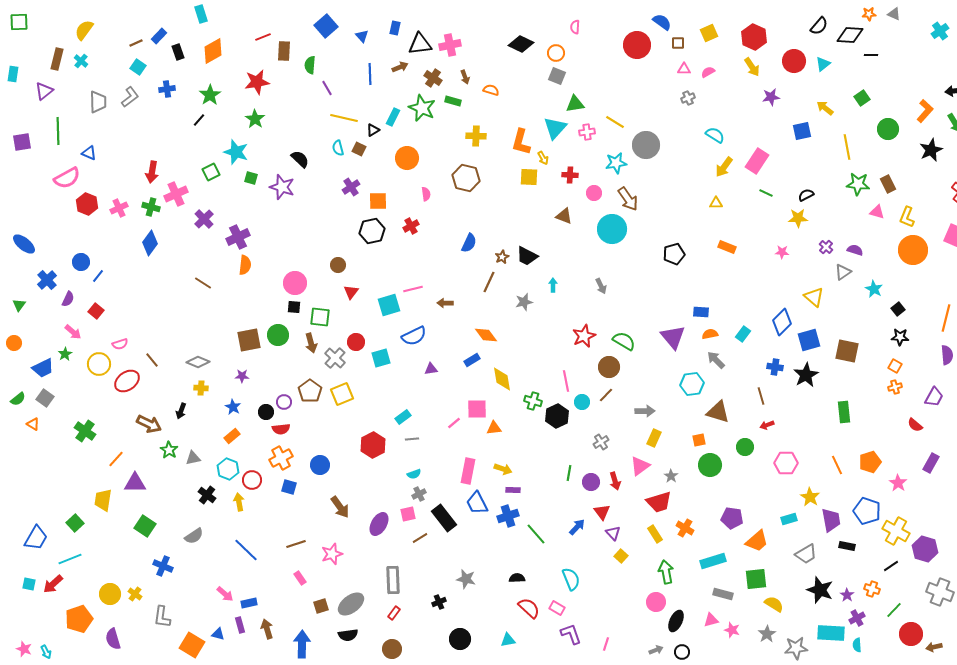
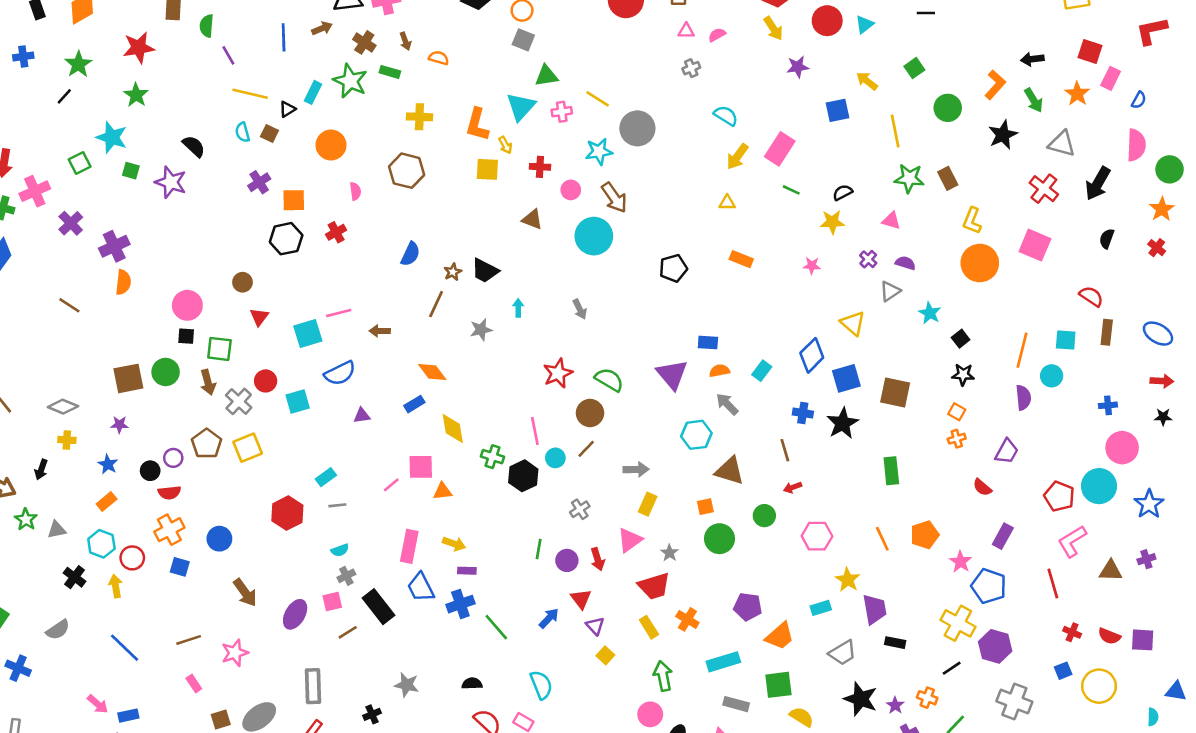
pink triangle: (877, 212) -> (891, 221), moved
blue pentagon: (867, 511) -> (989, 586), moved

